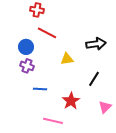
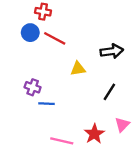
blue circle: (26, 47) -> (30, 33), moved
purple cross: (27, 66) -> (33, 87), moved
red star: (71, 101) -> (94, 134), moved

